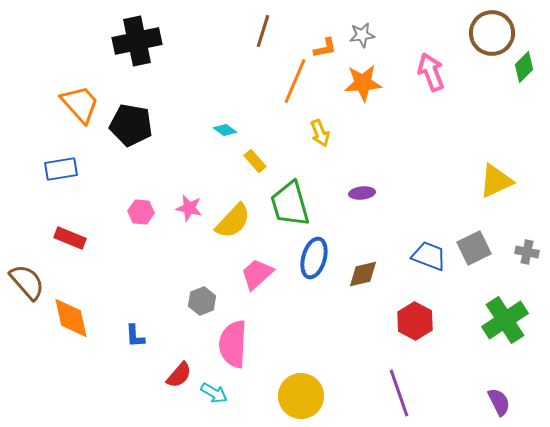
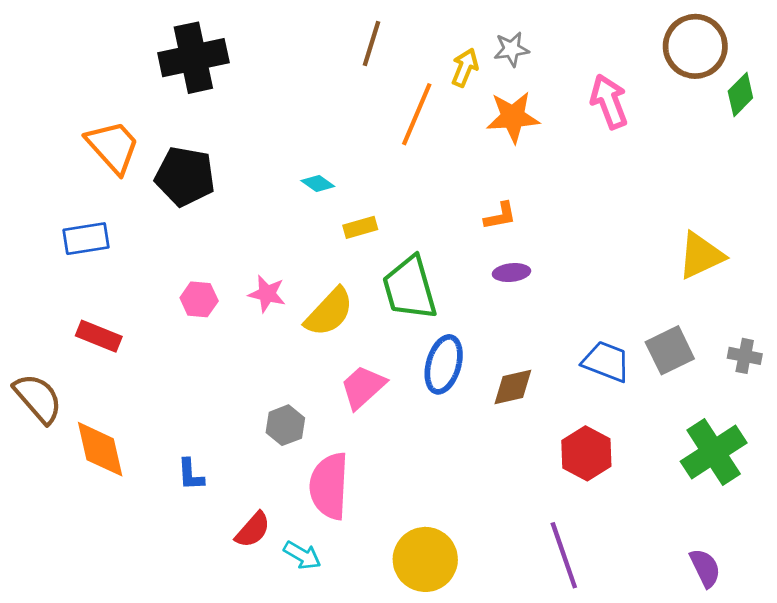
orange L-shape: (325, 48) -> (500, 216), moved
yellow arrow: (320, 133) -> (465, 68), moved, turned -136
yellow rectangle: (255, 161) -> (360, 227), turned -65

